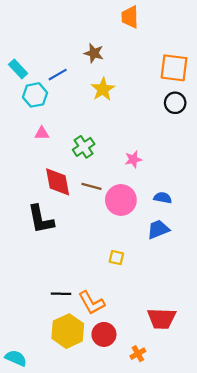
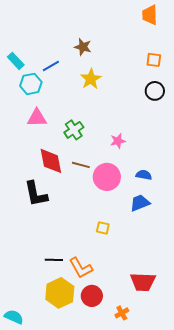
orange trapezoid: (130, 17) -> (150, 15), moved
orange square: (174, 68) -> (154, 60), size x0.6
pink triangle: (42, 133) -> (37, 118), size x1.5

